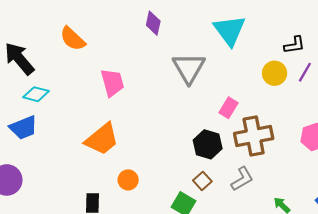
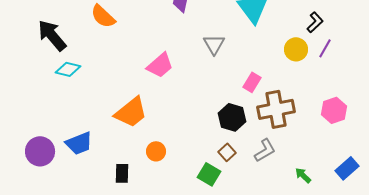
black L-shape: (294, 45) -> (315, 22), turned -35
gray triangle: (189, 68) -> (214, 44), size x0.7
pink trapezoid: (112, 83) -> (160, 65), moved, turned 64
blue trapezoid: (23, 128) -> (79, 143), moved

